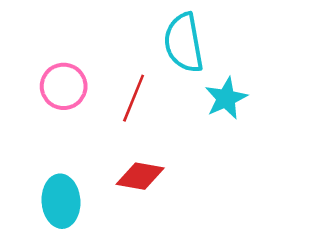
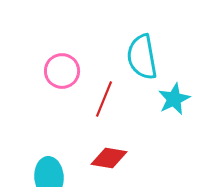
pink circle: (64, 86) -> (62, 71), moved

